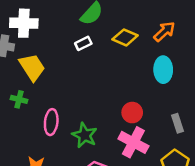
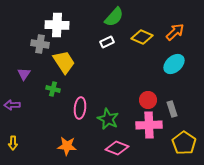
cyan ellipse: (163, 70) -> (174, 64), turned 50
gray rectangle: (177, 123) -> (172, 109), moved
pink cross: (133, 142) -> (149, 125), turned -30

